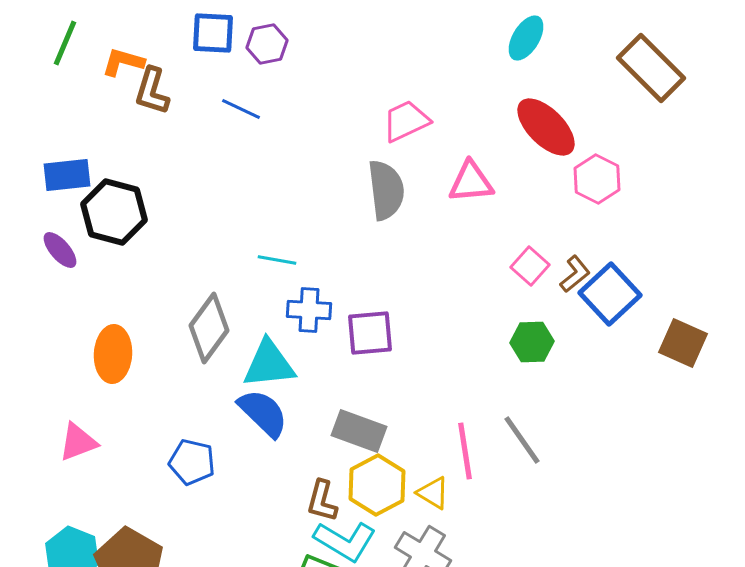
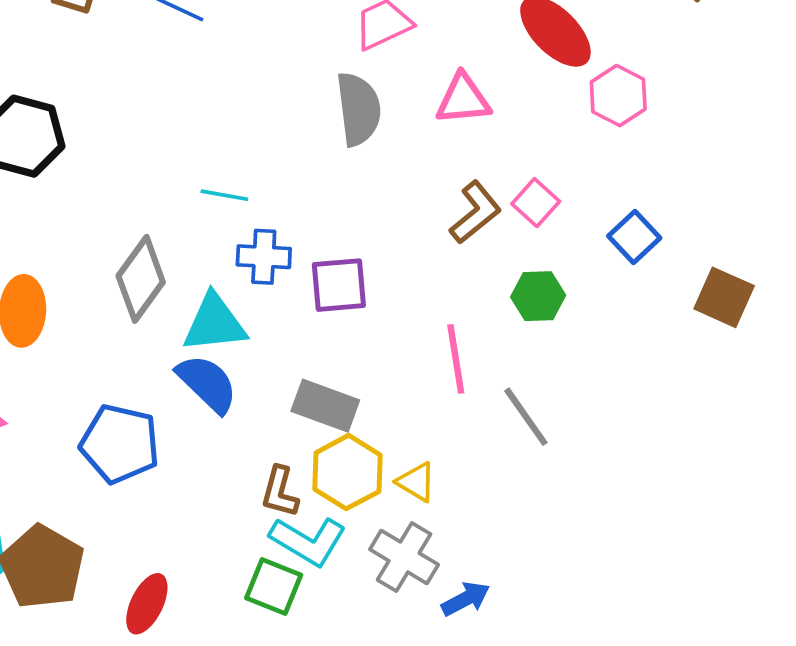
brown L-shape: (575, 274) -> (475, 212), moved, size x1.4
blue square: (610, 294) -> (634, 237), size x0.7
pink line: (465, 451) -> (456, 359), moved
blue pentagon: (192, 462) -> (120, 444), size x1.4

